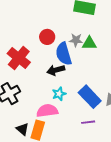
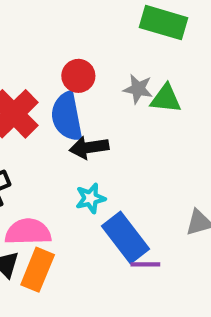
blue semicircle: (64, 54) -> (67, 116), moved
blue rectangle: (90, 97) -> (125, 237), moved
pink semicircle: (47, 111) -> (28, 232), moved

